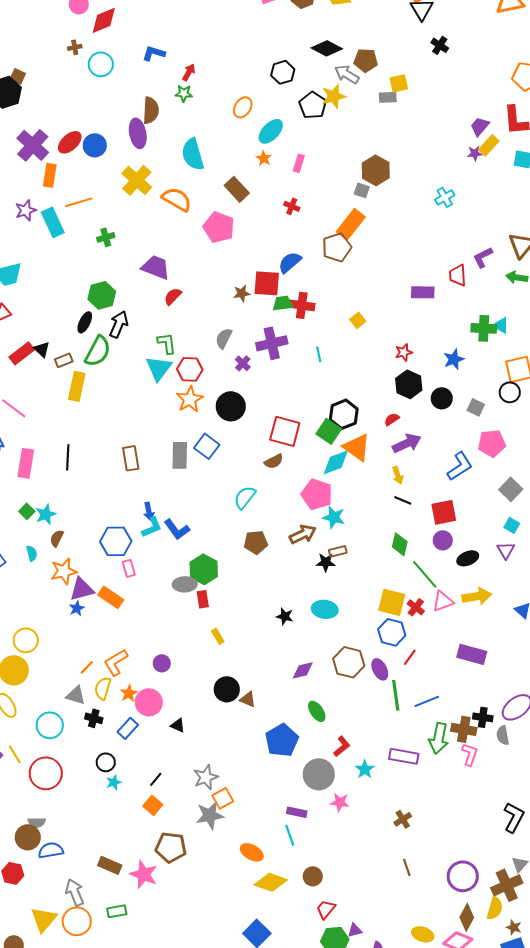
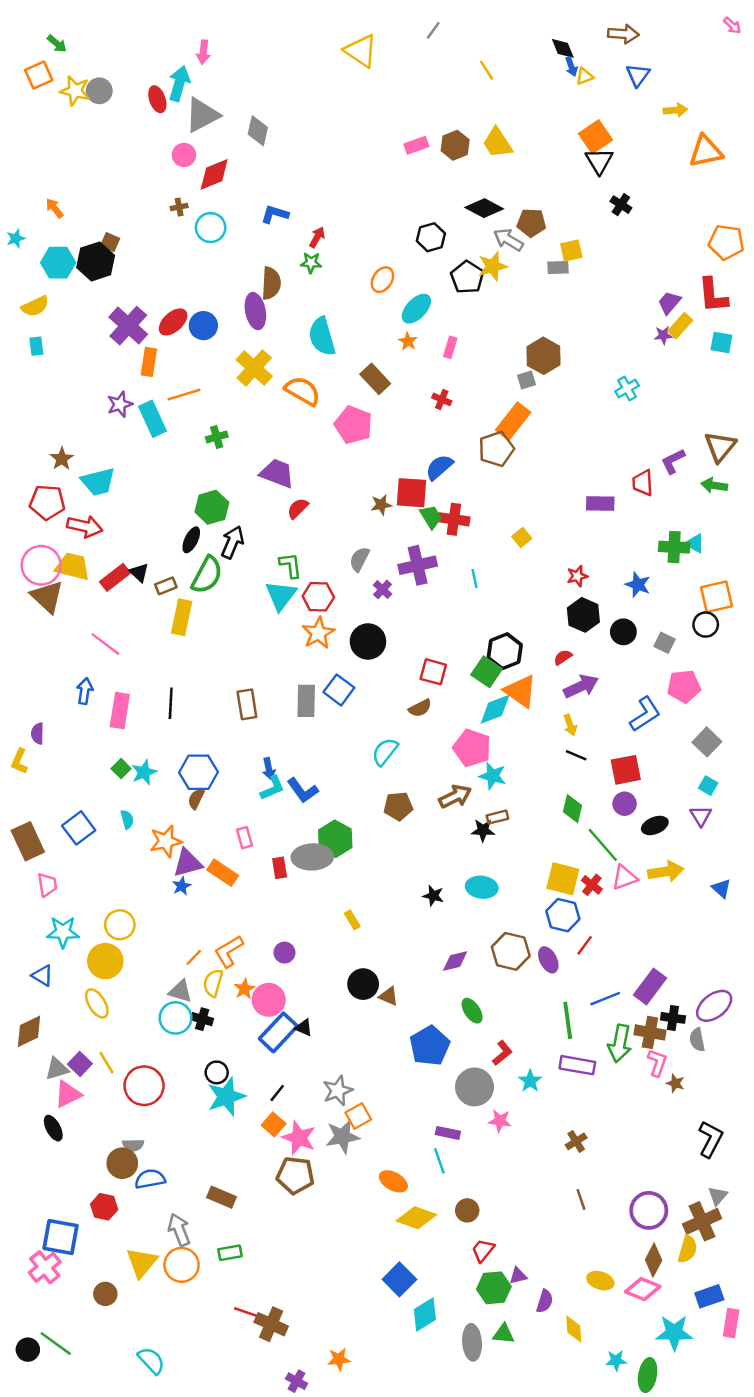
gray square: (362, 190) -> (527, 380), turned -35
green trapezoid: (283, 303) -> (431, 517), turned 65
blue star: (454, 359) -> (638, 585), turned -30
red square: (285, 431) -> (433, 672), size x0.7
brown semicircle: (57, 538) -> (196, 799), moved
blue hexagon: (116, 541) -> (199, 772), moved
gray ellipse: (185, 584) -> (312, 857), size x1.4
red rectangle: (203, 599) -> (280, 868), moved
purple rectangle: (472, 654) -> (650, 986), moved, turned -68
green line: (396, 695) -> (568, 1020), moved
cyan circle: (50, 725) -> (176, 1018), moved
blue rectangle: (128, 728) -> (278, 1032), moved, size x1.5
cyan star: (114, 782) -> (226, 1097), size x2.0
pink star: (144, 874) -> (299, 1138), moved
brown star: (514, 927) -> (675, 1083), moved

